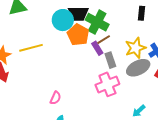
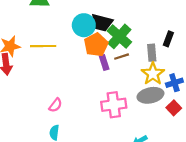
purple rectangle: (97, 48) -> (104, 63), moved
yellow star: (135, 48) -> (153, 74), turned -30
gray rectangle: (110, 60) -> (152, 53), moved

